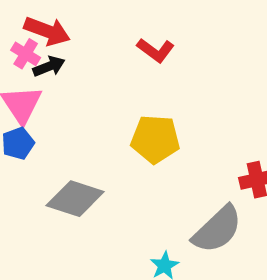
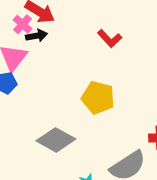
gray diamond: (75, 199) -> (56, 140), moved

